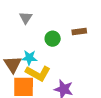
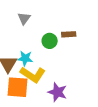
brown rectangle: (79, 32) -> (69, 34), moved

